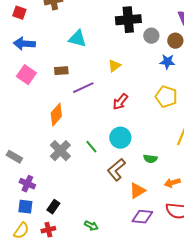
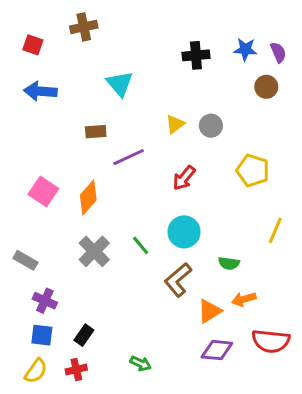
black cross: (128, 20) -> (196, 55), size x0.7
gray circle: (151, 36) -> (211, 126), moved
cyan triangle: (77, 39) -> (120, 84), turned 36
blue star: (167, 62) -> (245, 49), moved
pink square: (26, 75) -> (43, 191), moved
orange arrow: (172, 183) -> (244, 299), moved

